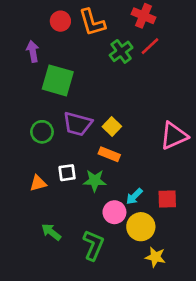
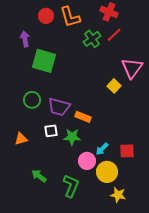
purple trapezoid: (78, 124) -> (59, 107), moved
yellow square: (112, 127) -> (114, 86), moved
pink triangle: (174, 136) -> (132, 68), moved, turned -30
orange triangle: (38, 183) -> (21, 139), moved

